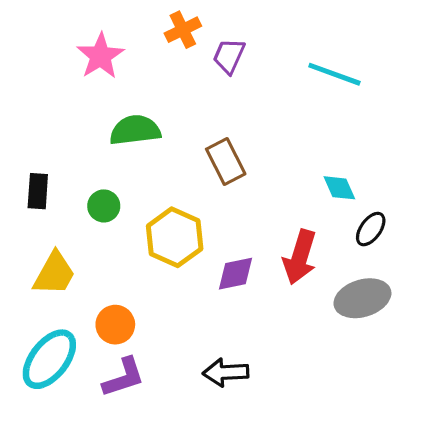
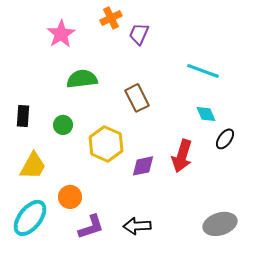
cyan line: (334, 74) -> (203, 71), moved
gray ellipse: (362, 298) -> (220, 224), moved
purple L-shape: (124, 377) -> (91, 227), moved

